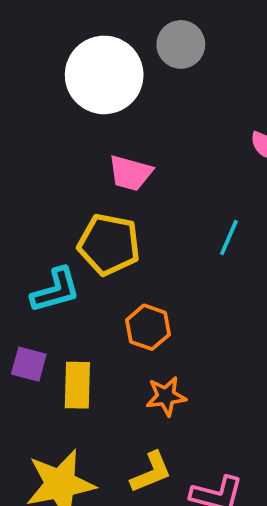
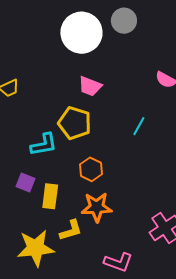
orange star: (166, 396) -> (97, 207), size x1.4
yellow L-shape: (151, 472) -> (71, 230), moved

